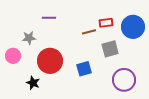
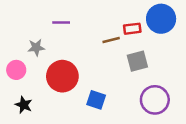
blue circle: (133, 27) -> (161, 19), moved
blue square: (84, 69) -> (96, 100), moved, turned 35
black star: (33, 83) -> (24, 105), moved

